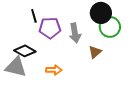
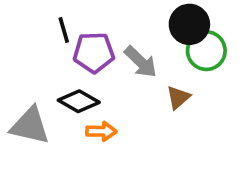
gray arrow: (75, 33) -> (141, 62), turned -36
black diamond: (25, 51) -> (79, 101), moved

